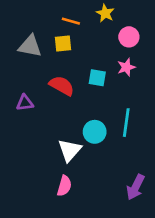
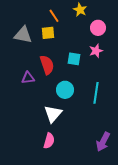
orange line: (71, 21) -> (54, 16), turned 40
red semicircle: (62, 86) -> (47, 65), turned 42
purple triangle: (25, 103) -> (28, 78), moved
cyan circle: (95, 132) -> (65, 90), moved

